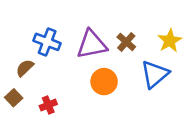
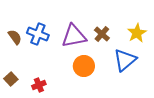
brown semicircle: (25, 68) -> (15, 37), moved, turned 98

